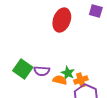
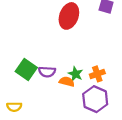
orange cross: (81, 80) -> (97, 74), moved

